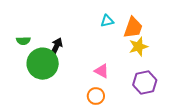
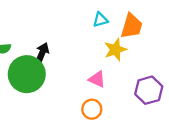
yellow star: (138, 47) -> (115, 50), moved

